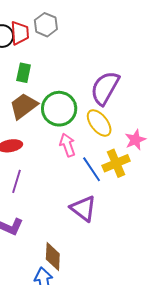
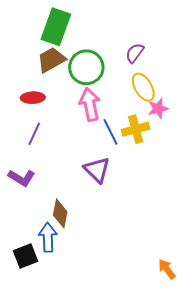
green rectangle: (24, 73) -> (56, 27), size x1.8
purple semicircle: (105, 88) -> (135, 53), size x0.6
yellow ellipse: (99, 123) -> (143, 87), moved
pink arrow: (68, 145) -> (90, 104), size x1.4

